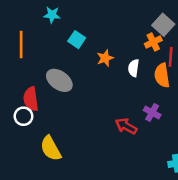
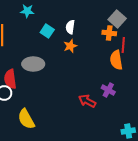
orange cross: (153, 42) -> (109, 33), turned 32
white semicircle: (134, 68) -> (70, 27), moved
gray ellipse: (59, 80) -> (33, 64), turned -35

